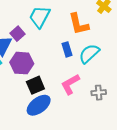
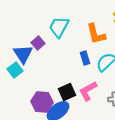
purple hexagon: (22, 63) -> (42, 102), moved
black square: (35, 85) -> (67, 92), moved

